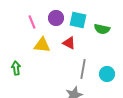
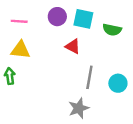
pink line: (32, 22) -> (19, 21), moved, turned -64
yellow triangle: (42, 45) -> (20, 50), moved

